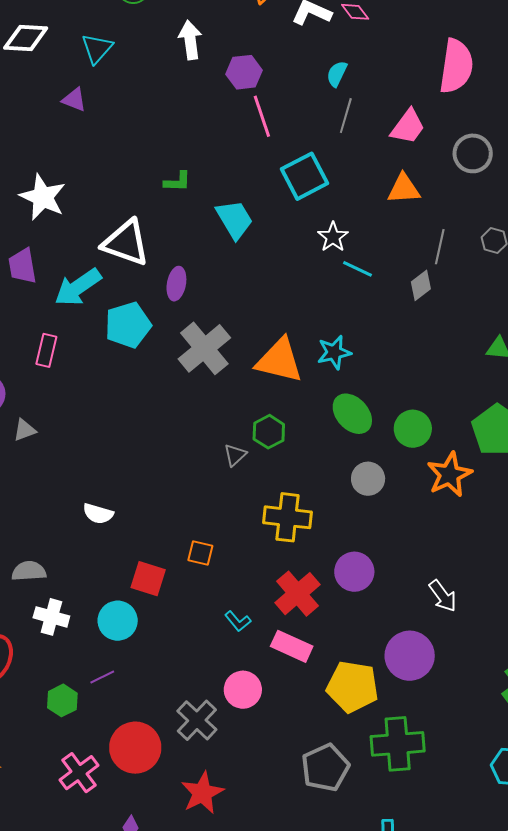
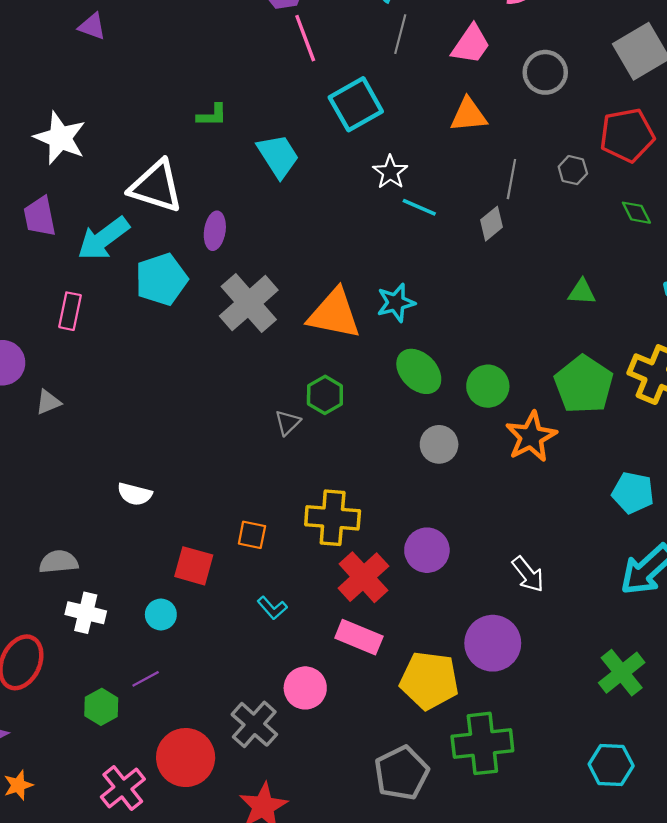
yellow cross: (288, 517) -> (333, 518), moved
cyan circle: (118, 621) -> (161, 614), size x0.7
cyan L-shape: (238, 621) -> (272, 608), moved

